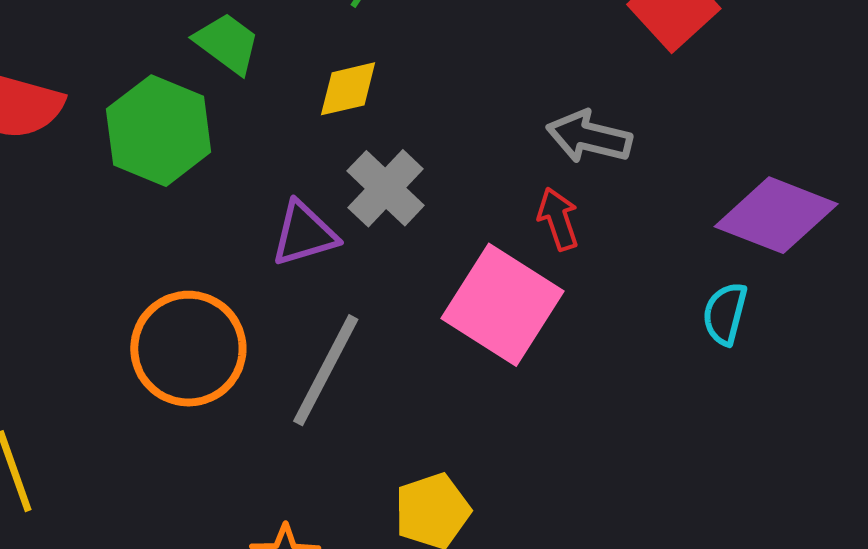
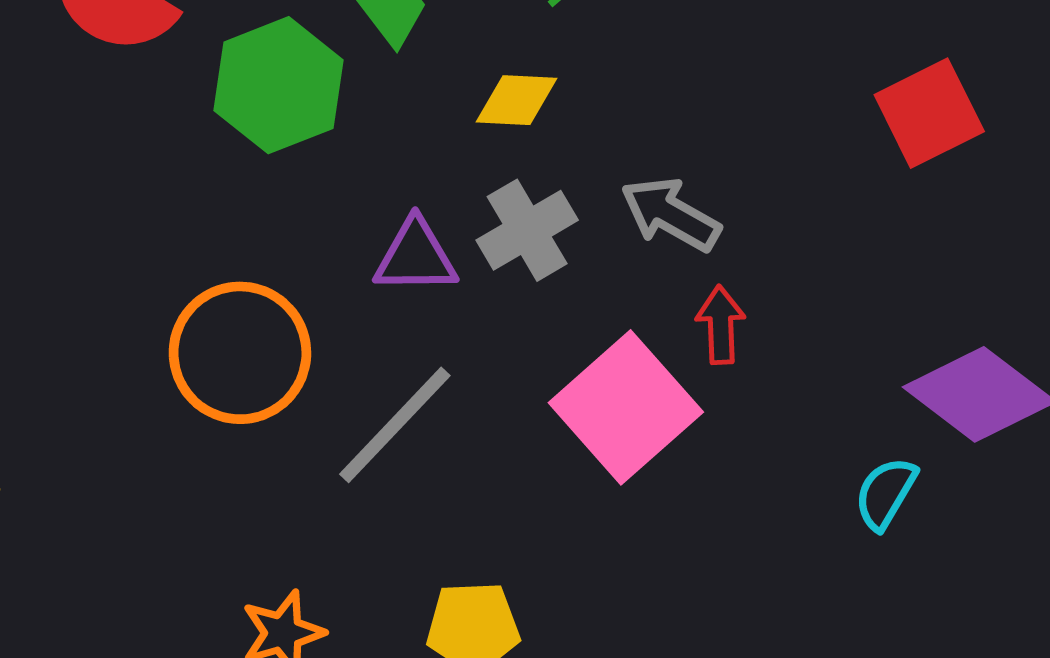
gray arrow: (589, 137) -> (671, 214), moved

